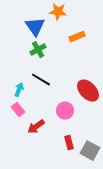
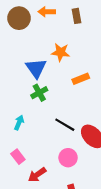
black line: (41, 80) -> (65, 125), moved
cyan arrow: (19, 90) -> (19, 123), moved

